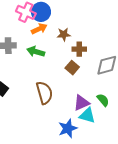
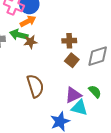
brown star: (64, 34) -> (30, 42), moved
green arrow: (36, 52) -> (19, 35), moved
brown square: (72, 68) -> (72, 60), moved

